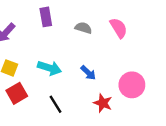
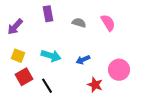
blue arrow: (88, 73) -> (83, 60), turned 112
black line: (56, 104) -> (47, 86), moved

